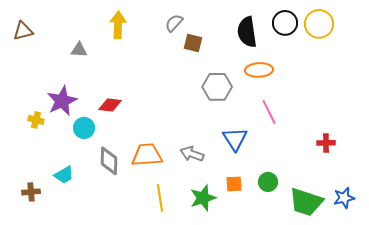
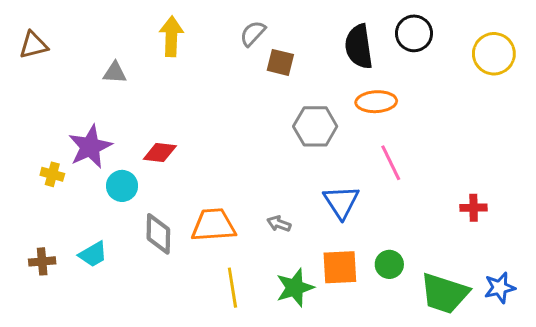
yellow circle: (319, 24) -> (494, 54), moved
gray arrow: (192, 154) -> (279, 224), size x0.7
orange square: (234, 184) -> (340, 267), size x1.5
brown cross: (31, 192) -> (42, 261), moved

